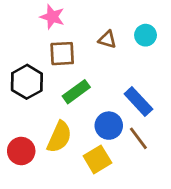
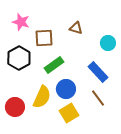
pink star: (52, 17) -> (21, 22), moved
cyan circle: (146, 35) -> (108, 43), moved
blue circle: (109, 126) -> (66, 89), moved

